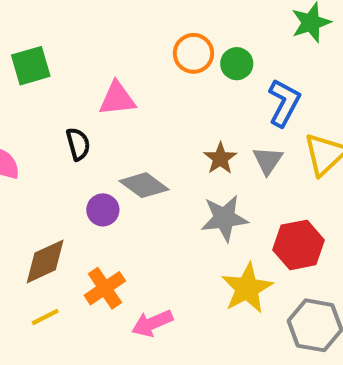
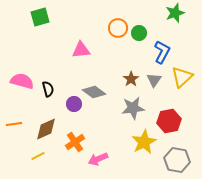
green square: (31, 66) -> (40, 17), moved
black semicircle: (78, 144) -> (48, 89), moved
yellow line: (45, 317) -> (38, 156), moved

